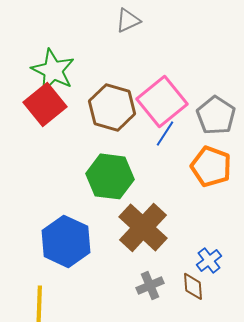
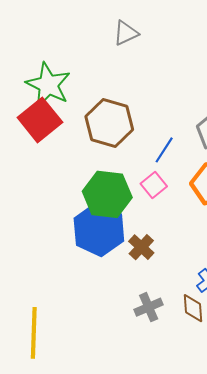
pink square: (162, 101) -> (154, 185), moved, size x0.5
brown cross: (143, 227) -> (141, 247), size x0.5
blue hexagon: (66, 241) -> (99, 230), moved

